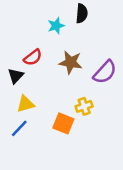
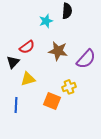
yellow triangle: (25, 104) -> (28, 79), moved
blue line: (19, 128) -> (16, 105), turned -42

